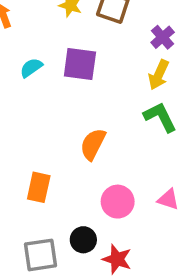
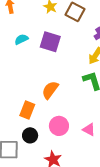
orange rectangle: (39, 187) -> (27, 110), moved
black circle: (83, 240) -> (30, 135), moved

